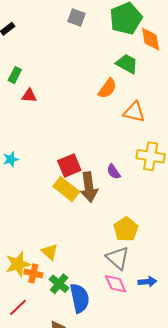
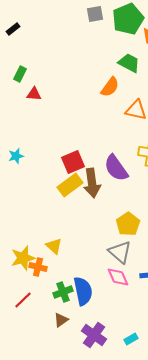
gray square: (77, 17) -> (95, 14), moved, turned -30
purple semicircle: (114, 172) -> (116, 168), size x1.8
yellow rectangle: (66, 189) -> (70, 185), turned -75
green cross: (59, 284) -> (63, 292), moved, turned 30

